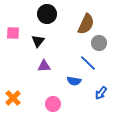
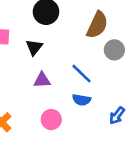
blue line: (88, 63) -> (81, 74), moved
pink circle: (53, 104) -> (51, 120), moved

